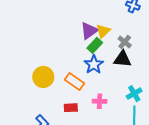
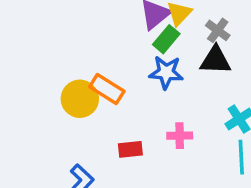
blue star: (94, 65) -> (166, 72), turned -30
orange rectangle: (75, 81) -> (107, 89), moved

